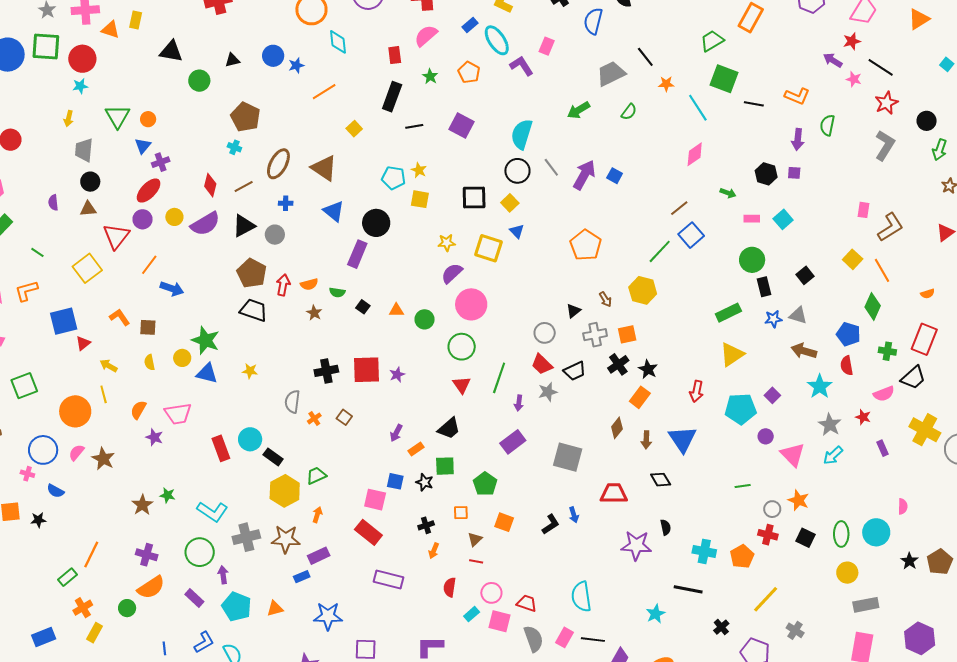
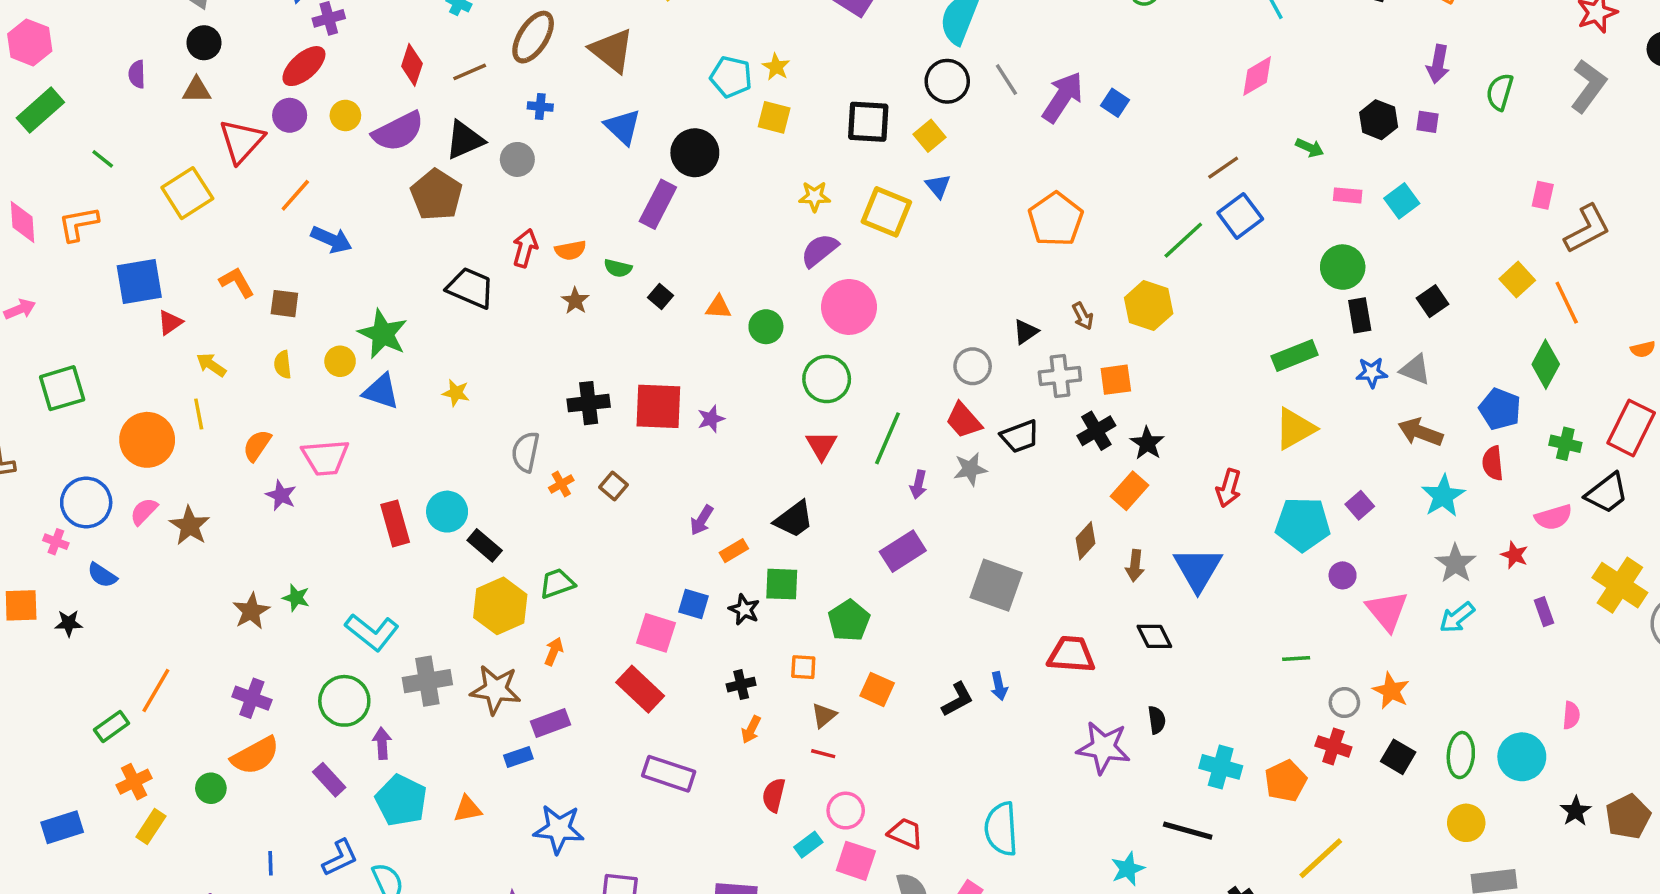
green semicircle: (827, 125) -> (1500, 92), moved
brown pentagon: (252, 273) -> (436, 195), moved

